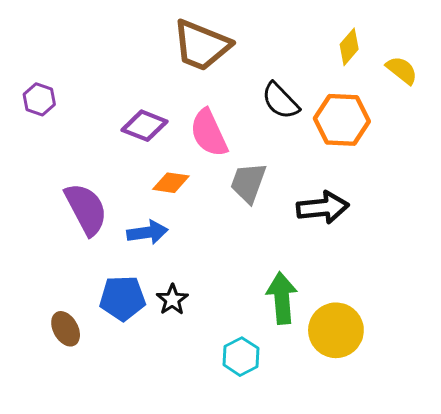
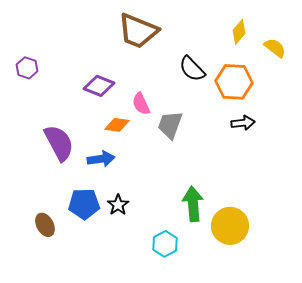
pink semicircle: (209, 133) -> (141, 104), moved, size x0.7
black arrow: (323, 208) -> (243, 123), moved, size x0.7

